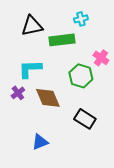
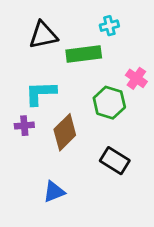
purple cross: (18, 93) -> (24, 126), turned 32
brown diamond: (48, 98) -> (65, 132), turned 68

